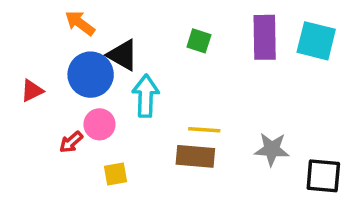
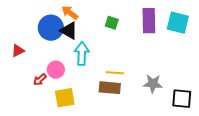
orange arrow: (80, 23) -> (70, 13), moved
blue circle: (91, 75) -> (51, 28), moved
yellow square: (115, 174) -> (65, 98), size x1.5

